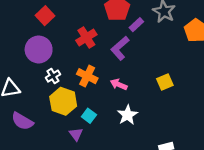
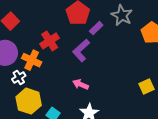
orange cross: (87, 76) -> (32, 60), moved
yellow square: (165, 82) -> (147, 87), moved

